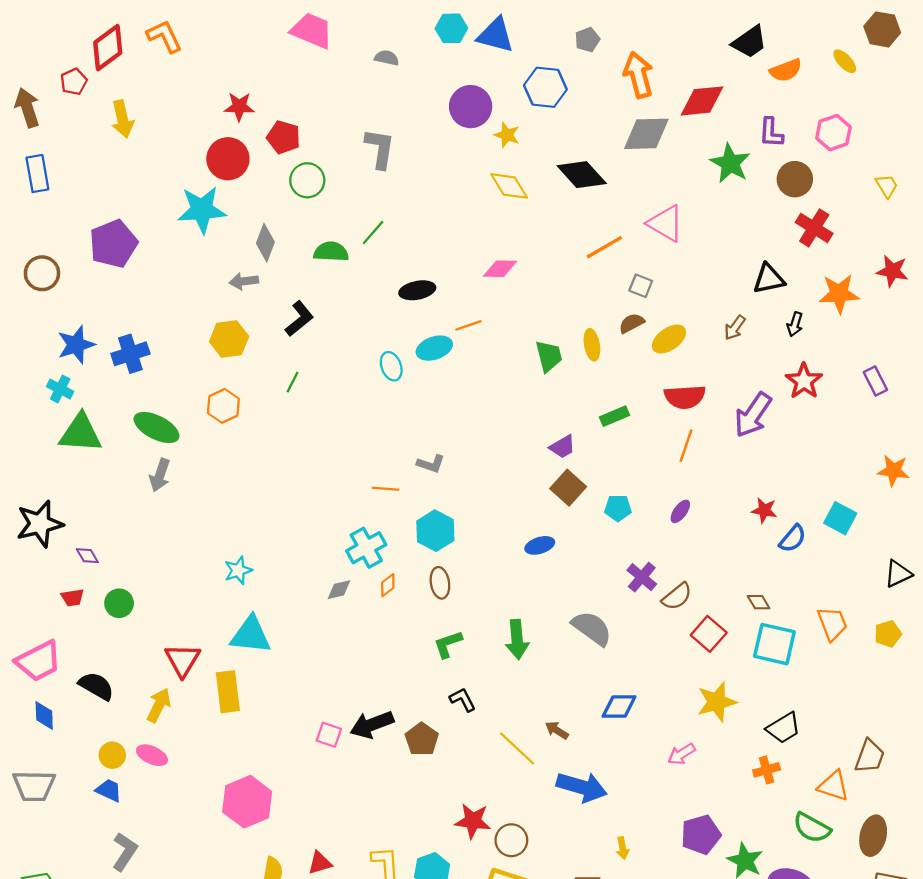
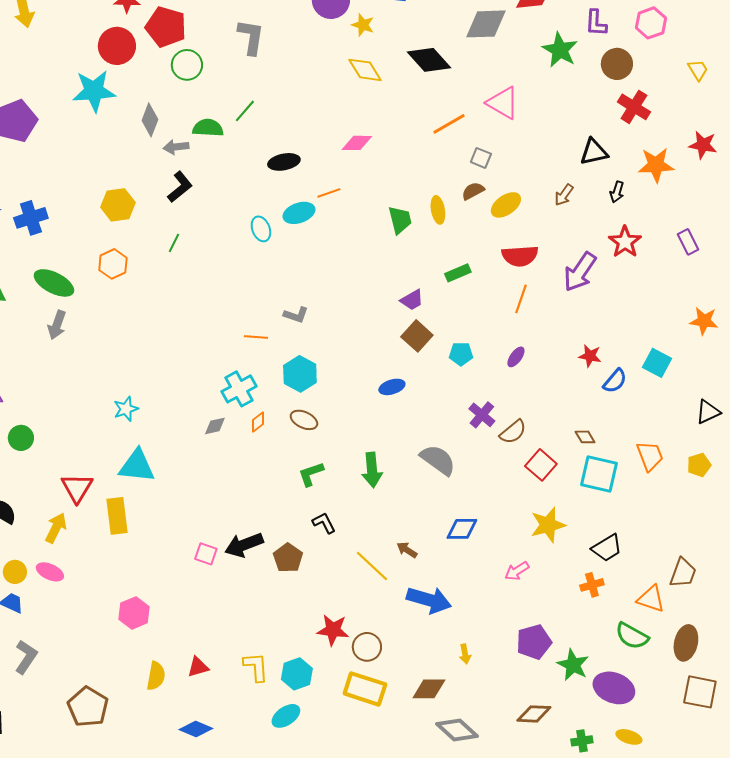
red pentagon: (283, 137) -> (166, 27), size x1.4
gray arrow: (244, 281) -> (176, 147), moved
brown ellipse: (440, 583) -> (304, 420), turned -56
pink hexagon: (247, 802) -> (134, 613), size x0.7

